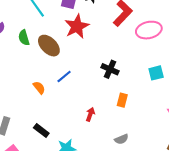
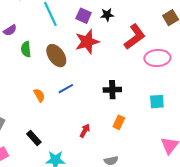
green semicircle: (24, 38) -> (26, 49), moved
black cross: (110, 69) -> (112, 90), turned -36

